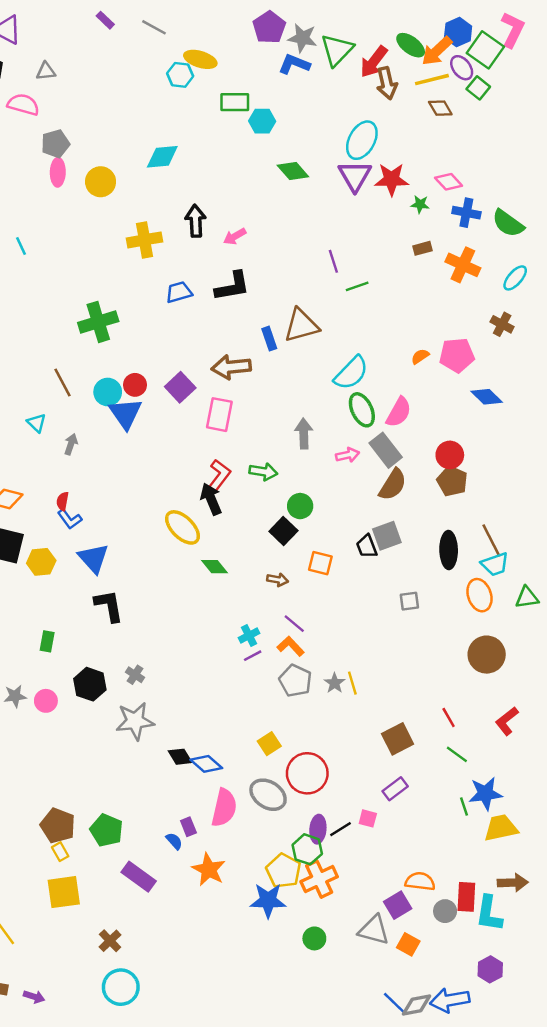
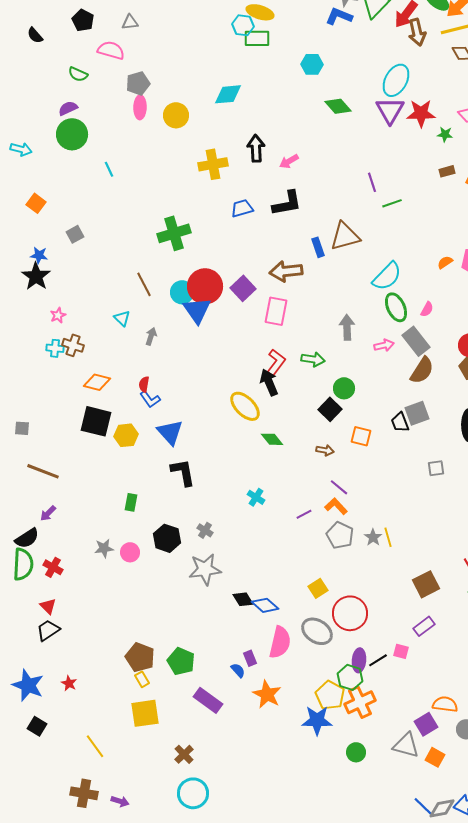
green rectangle: (235, 102) -> (257, 38), moved
red circle: (135, 385) -> (205, 286), size x1.8
pink semicircle: (399, 412) -> (427, 309), size x0.6
cyan cross: (249, 636) -> (256, 497), moved, turned -30

